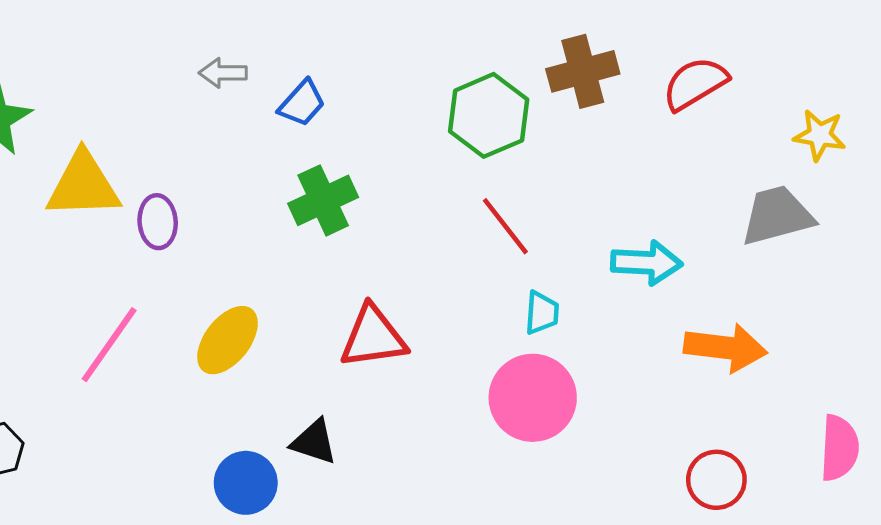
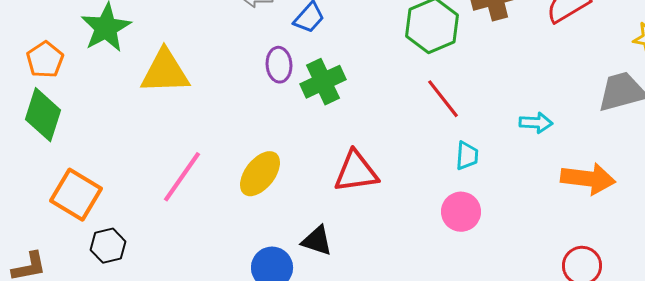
purple ellipse: (158, 222) -> (279, 65), moved
cyan arrow: (647, 263) -> (536, 123), size x0.7
pink circle: (533, 398) -> (461, 212), size x0.7

